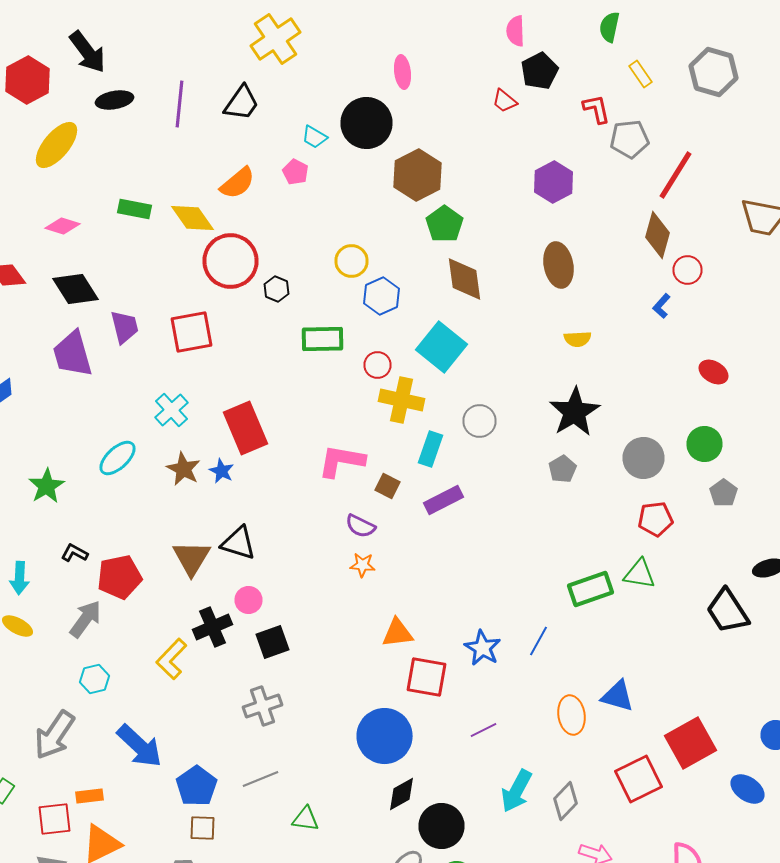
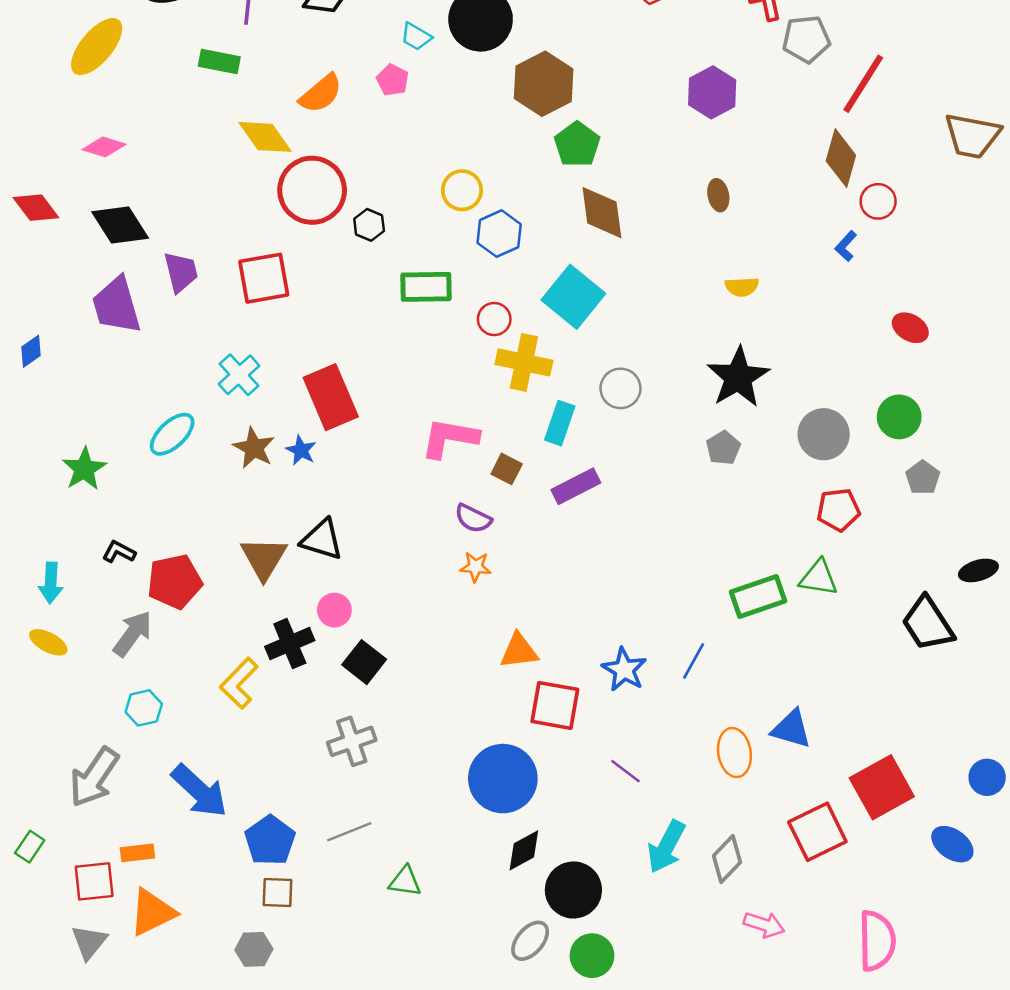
green rectangle: (134, 209) -> (219, 61), moved
brown ellipse: (558, 265) -> (718, 195), size x0.6
black square: (272, 642) -> (364, 662), turned -32
purple line: (484, 730) -> (625, 771), turned 64

